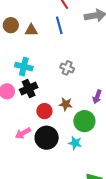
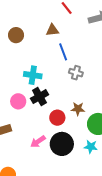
blue line: (59, 25) -> (63, 52), moved
brown triangle: (31, 30) -> (52, 30), moved

